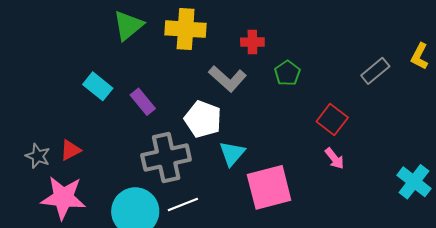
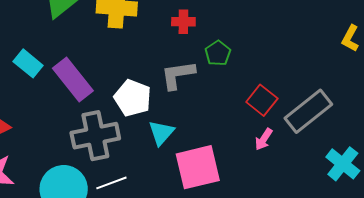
gray rectangle: (375, 71) -> (308, 111), moved, size x1.6
gray L-shape: (228, 79) -> (178, 75), moved, turned 129
purple rectangle: (143, 102) -> (73, 80), size x1.6
pink arrow: (334, 158) -> (264, 139), turned 70

